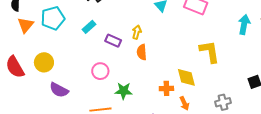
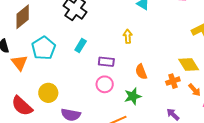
purple rectangle: (113, 41) -> (106, 62), moved
orange semicircle: (142, 52) -> (141, 72), moved

